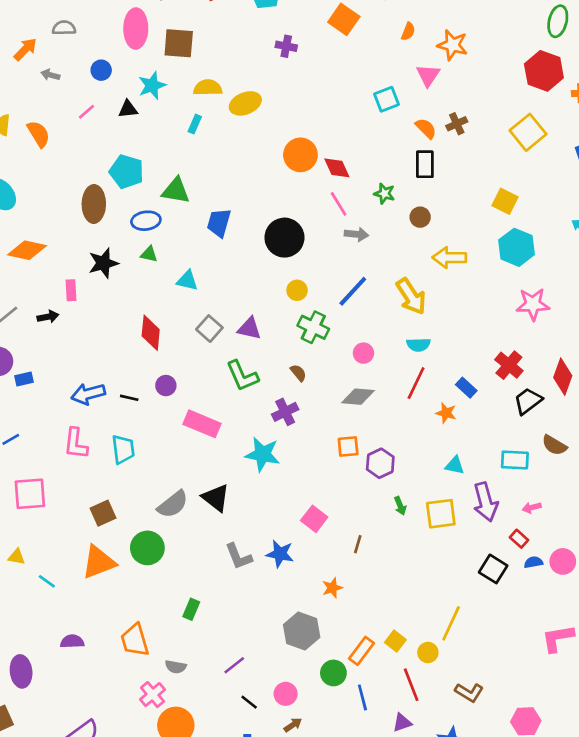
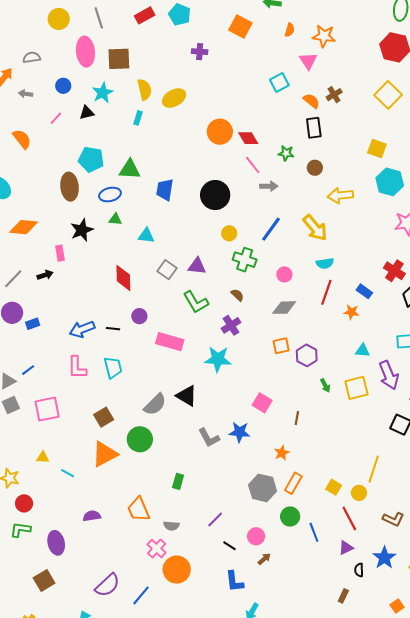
yellow semicircle: (208, 88) -> (145, 90), turned 85
orange rectangle: (361, 651) -> (293, 483), moved

